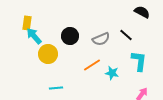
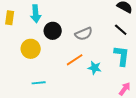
black line: (126, 35) -> (121, 30), moved
cyan arrow: (34, 36) -> (36, 14), moved, turned -144

